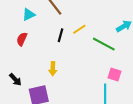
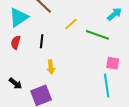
cyan triangle: (29, 15) -> (19, 17), size x1.5
black line: (61, 35) -> (42, 41), moved

